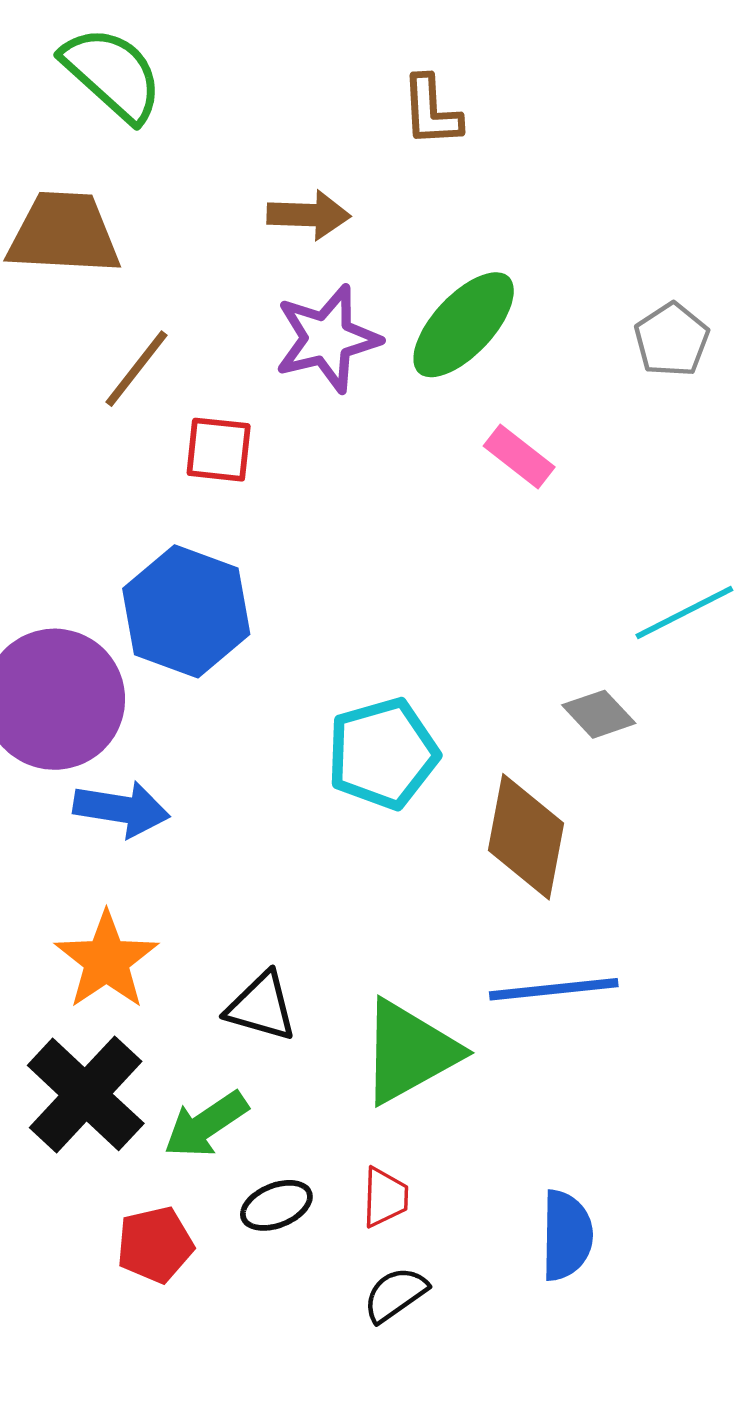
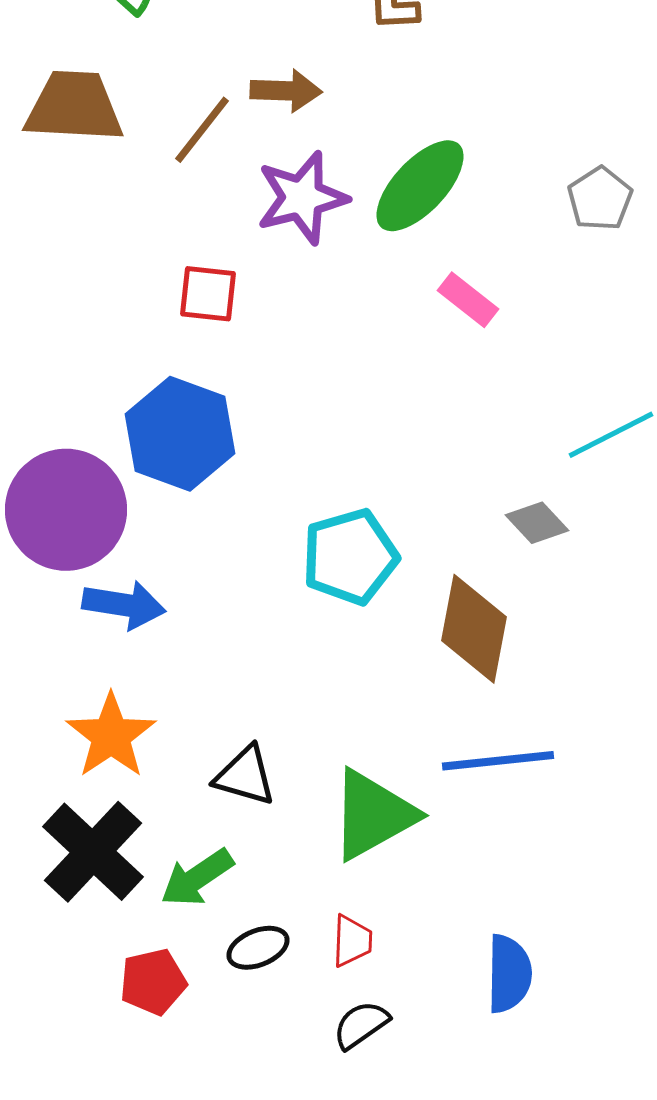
brown line: (137, 369) -> (202, 130), moved

